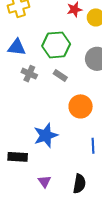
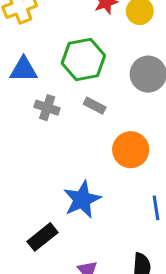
black rectangle: (18, 157) -> (42, 237), turned -36

